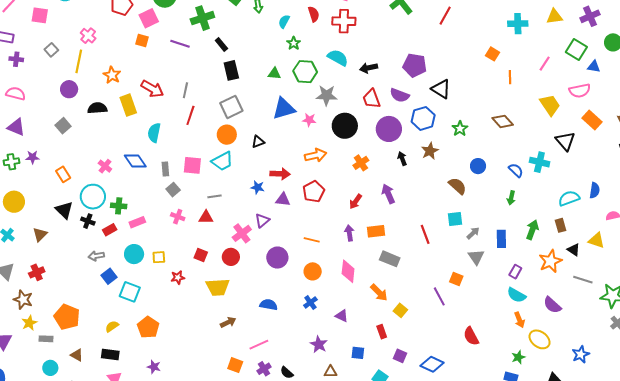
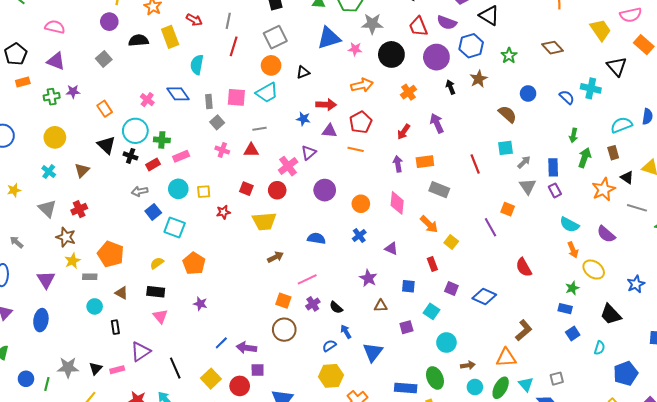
red arrow: (152, 89) -> (194, 20), size x0.7
green arrow: (511, 198) -> (573, 135), moved
orange line: (312, 240) -> (356, 149), moved
purple rectangle: (515, 272) -> (555, 190), moved, turned -56

